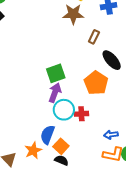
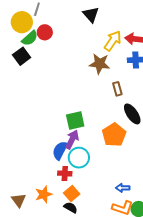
brown rectangle: (94, 37) -> (117, 89), turned -48
red cross: (81, 114) -> (65, 173), moved
blue semicircle: (48, 135) -> (60, 150), moved

